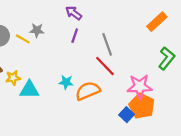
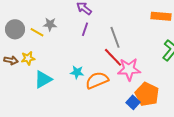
orange rectangle: (157, 22) -> (161, 16), turned 48
yellow star: (13, 78) -> (28, 58), moved
pink star: (140, 86) -> (129, 69), moved
cyan triangle: (29, 90) -> (43, 79), turned -30

